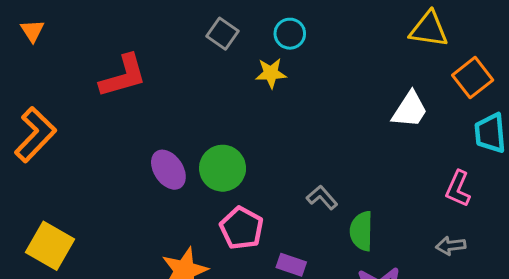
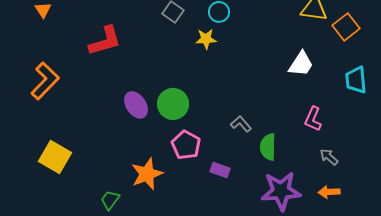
orange square: (473, 78) -> (346, 27), moved
pink L-shape: (458, 189) -> (313, 119), moved
gray arrow: (451, 246) -> (329, 157), turned 48

